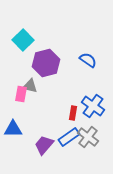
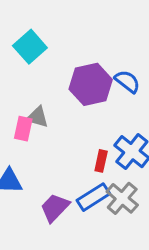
purple hexagon: (46, 63) -> (91, 84), moved

